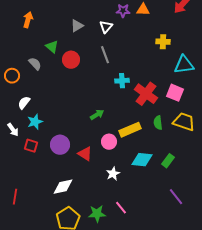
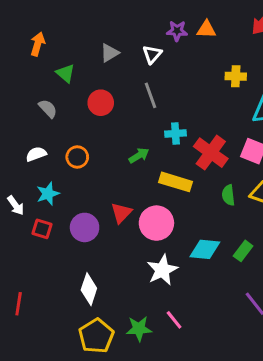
green triangle: (52, 47) -> (66, 73), moved
orange circle: (12, 76) -> (77, 157), moved
white semicircle: (24, 103) -> (36, 154), moved, turned 32
green arrow: (97, 115) -> (139, 156), moved
yellow rectangle: (130, 130) -> (176, 182), moved, turned 40
pink circle: (109, 142) -> (156, 223), size x1.5
red triangle: (85, 154) -> (121, 213), moved, turned 42
white star: (113, 174) -> (162, 270), size x1.5
white diamond: (63, 187) -> (89, 289), turned -60

